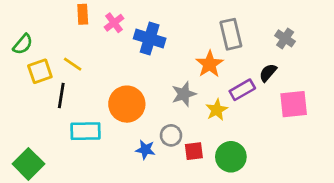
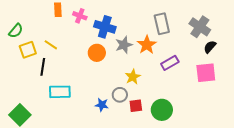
pink cross: (114, 23) -> (80, 16), turned -32
gray cross: (285, 38) -> (200, 27), size x1.5
black semicircle: (268, 73) -> (210, 47), moved
gray star: (184, 94) -> (124, 45), moved
orange circle: (127, 104) -> (97, 53), moved, size x0.7
yellow star: (217, 110) -> (133, 77), moved

